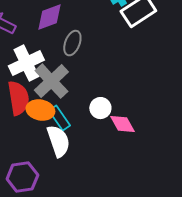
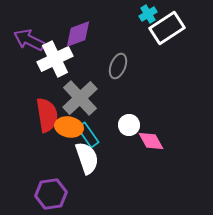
gray ellipse: (72, 43) -> (118, 66), moved
white cross: (26, 63) -> (55, 59), moved

